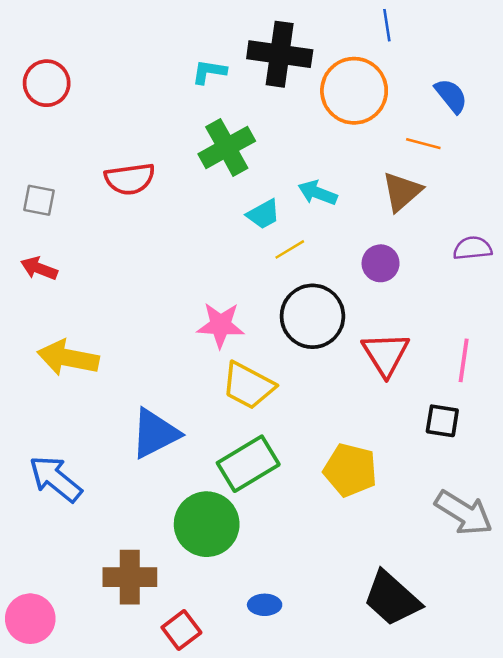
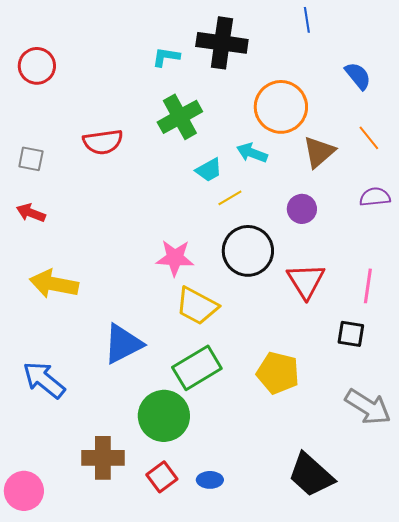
orange circle: (354, 91) -> (281, 107), moved
orange line: (423, 144) -> (369, 138), moved, turned 36
red square: (181, 630) -> (162, 477), moved

